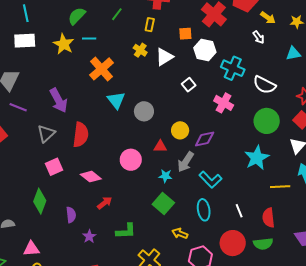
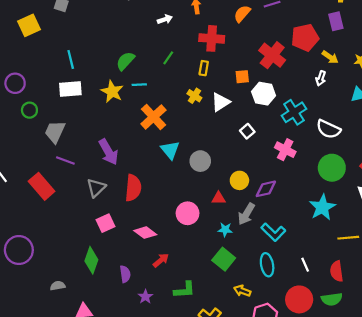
white arrow: (259, 37) -> (321, 78), turned 56
cyan cross: (233, 68) -> (294, 112), turned 35

